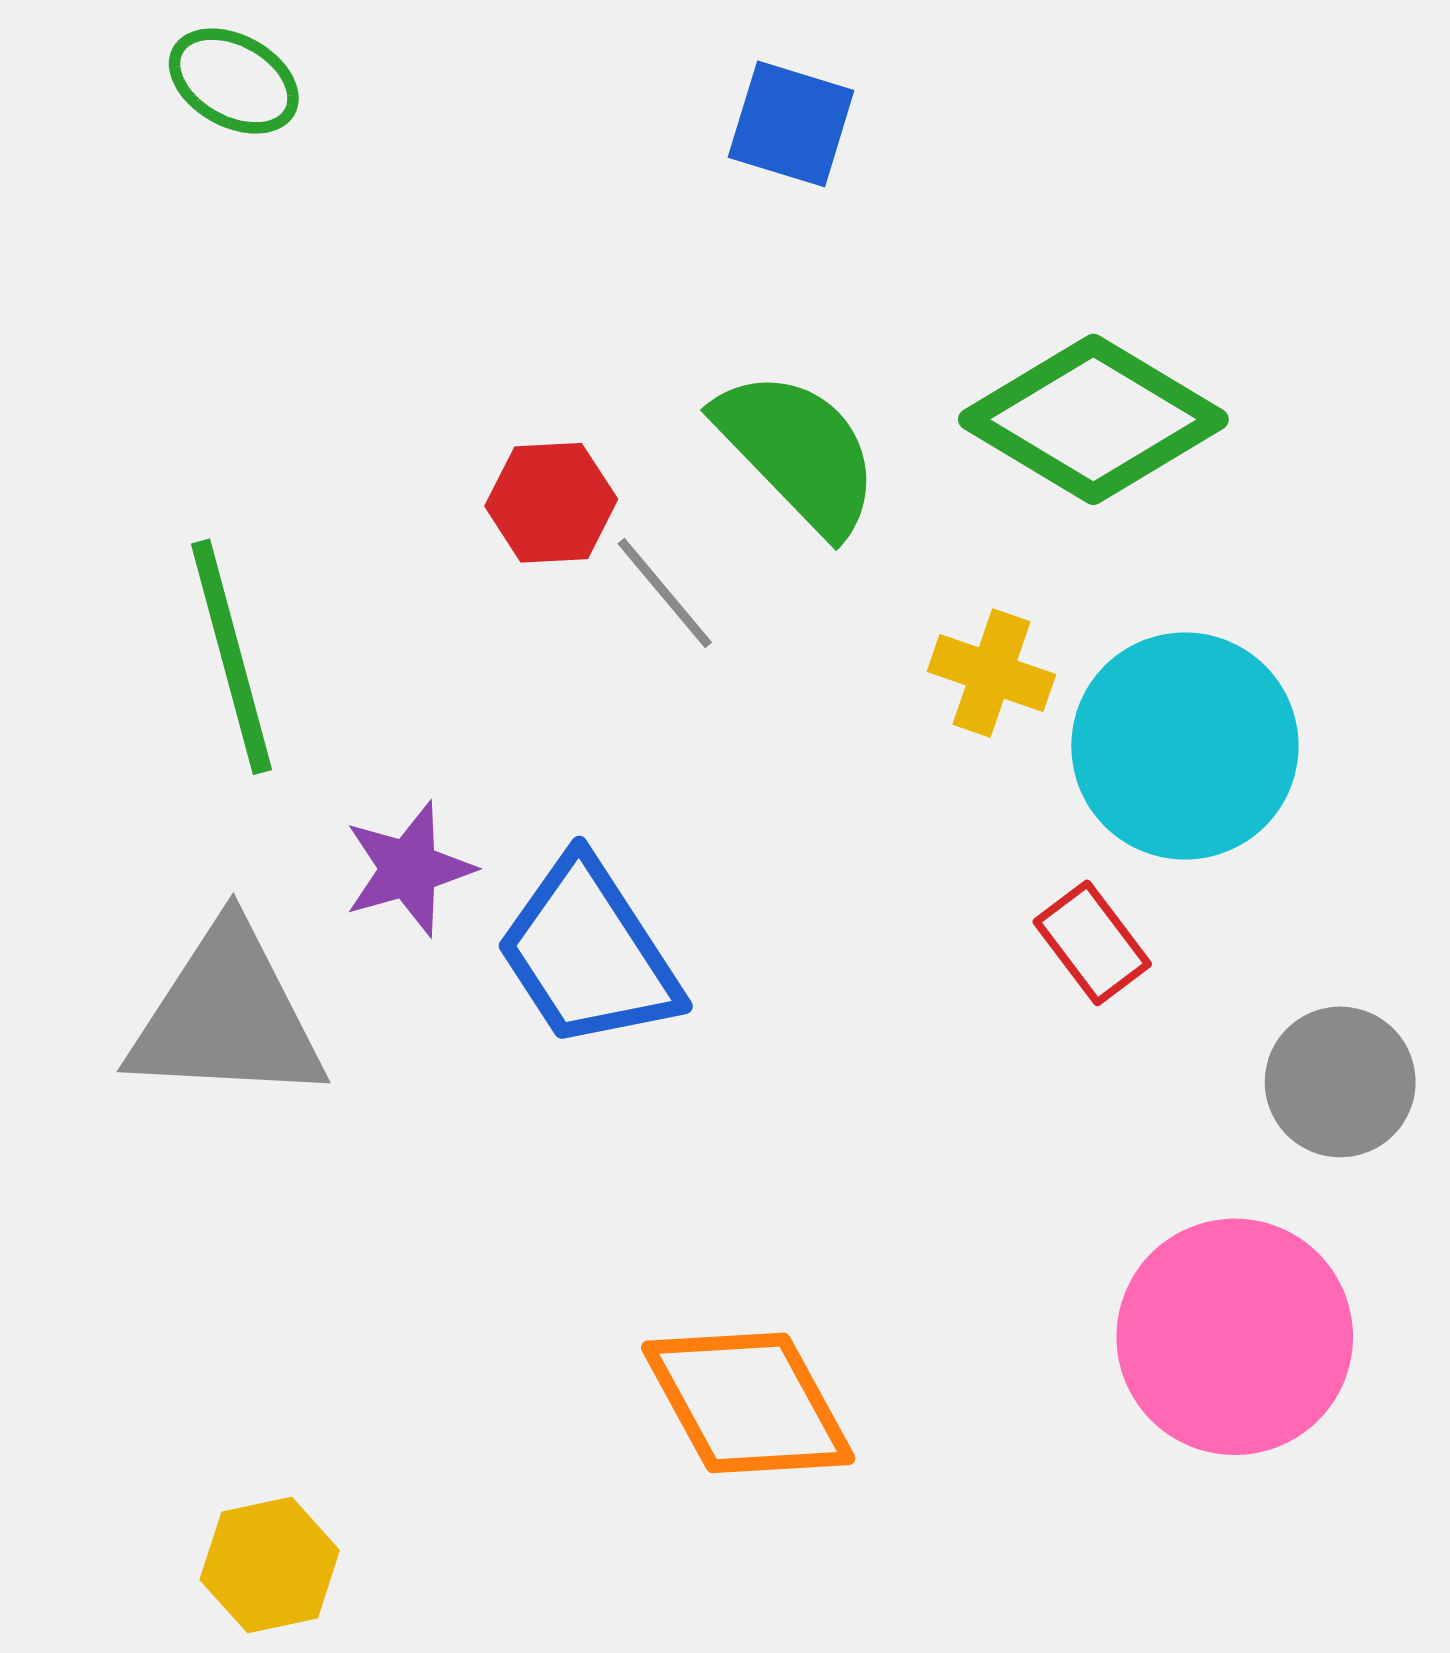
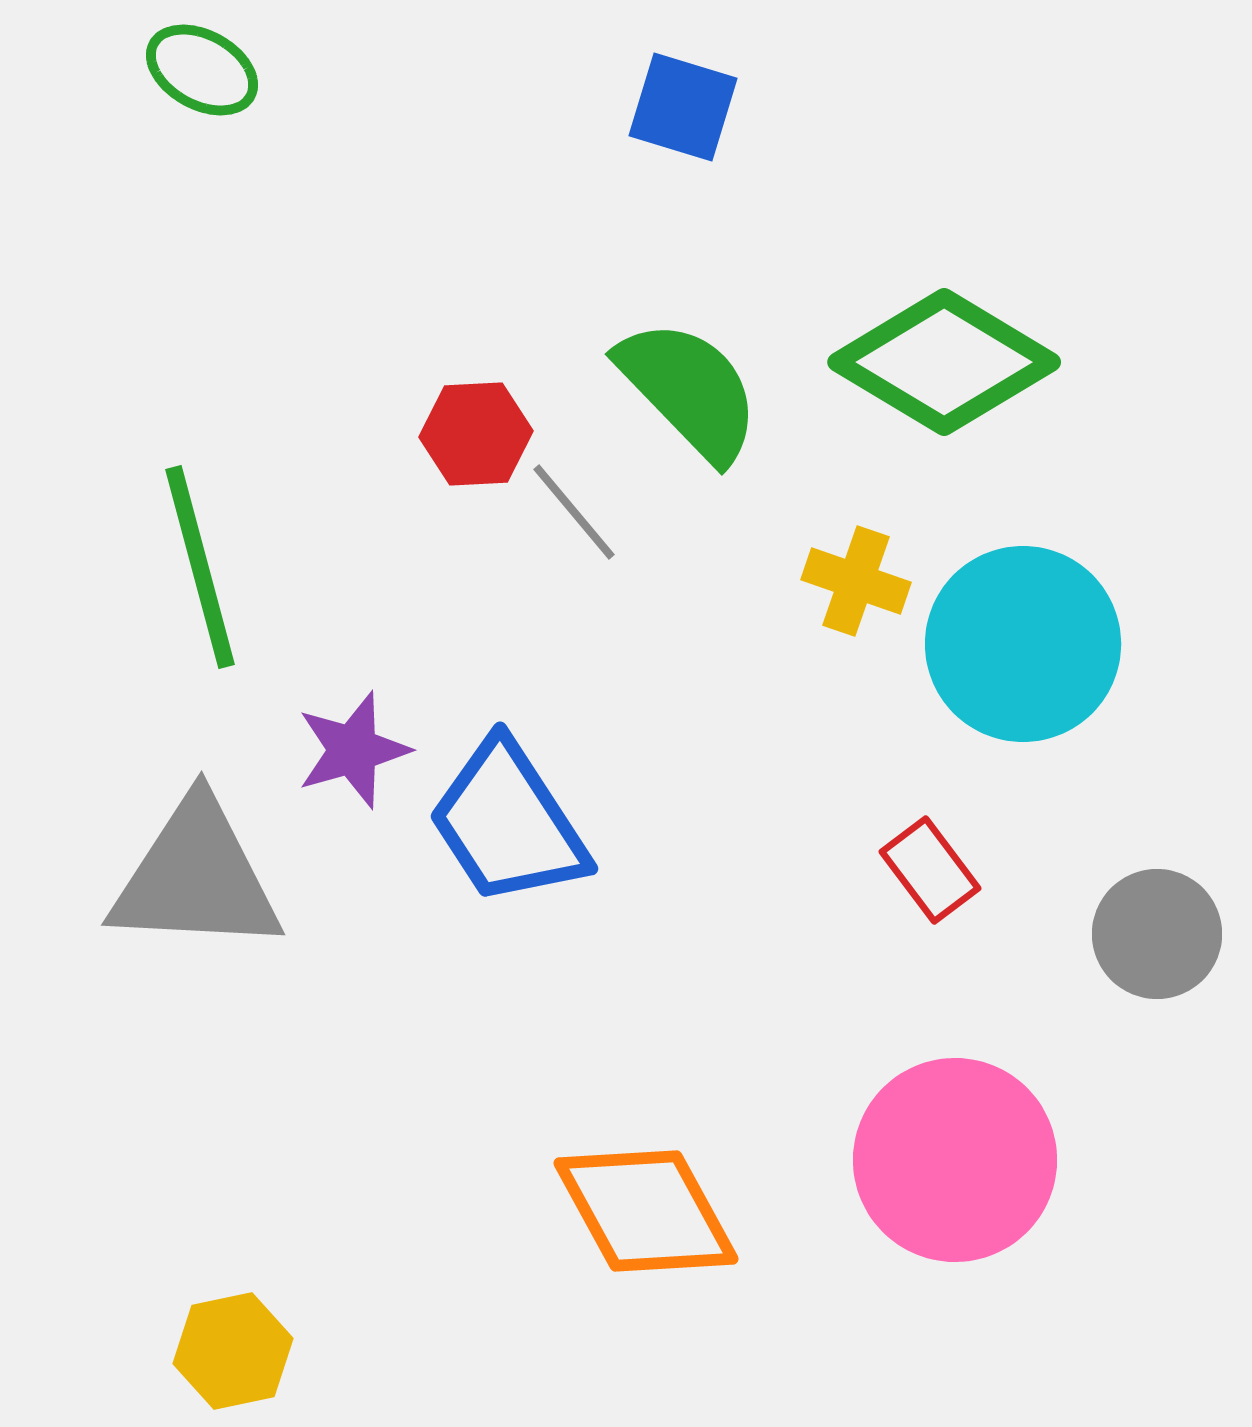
red rectangle: (1092, 943) -> (930, 870), moved
pink circle: (1235, 1337) -> (955, 1160), moved

